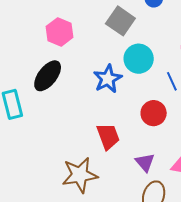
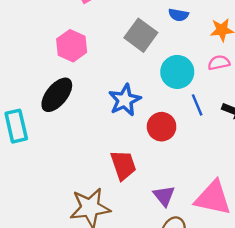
cyan circle: (139, 59) -> (177, 72), moved
red circle: (154, 113) -> (162, 127), moved

